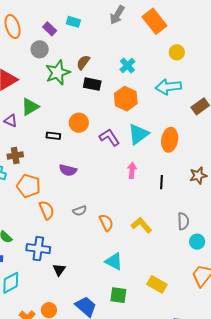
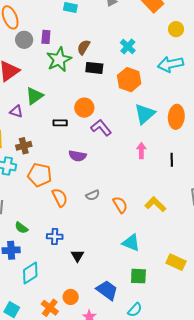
purple rectangle: (50, 29) -> (46, 37), moved, turned 56
gray circle: (40, 49) -> (24, 40), moved
purple L-shape: (109, 137) -> (101, 128), moved
blue cross: (38, 249) -> (55, 236), size x0.7

